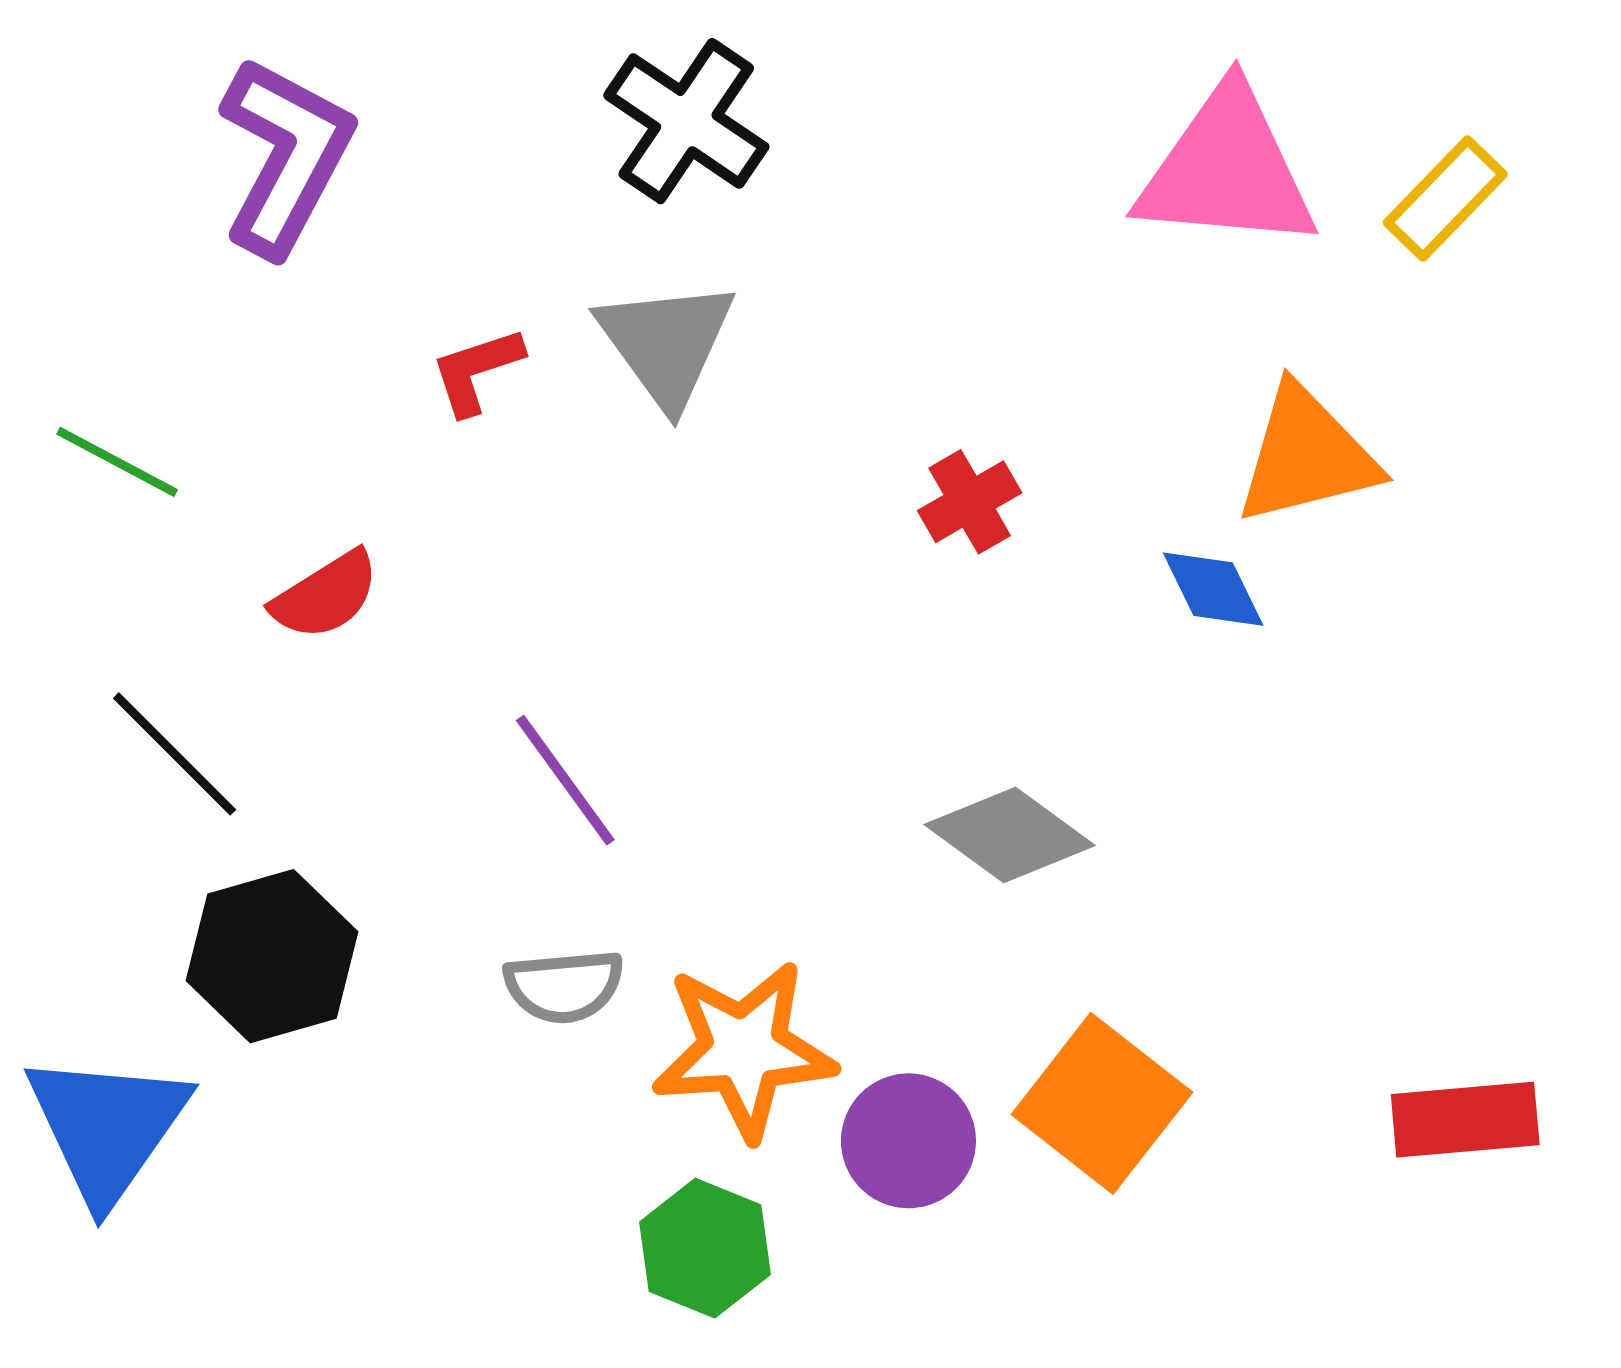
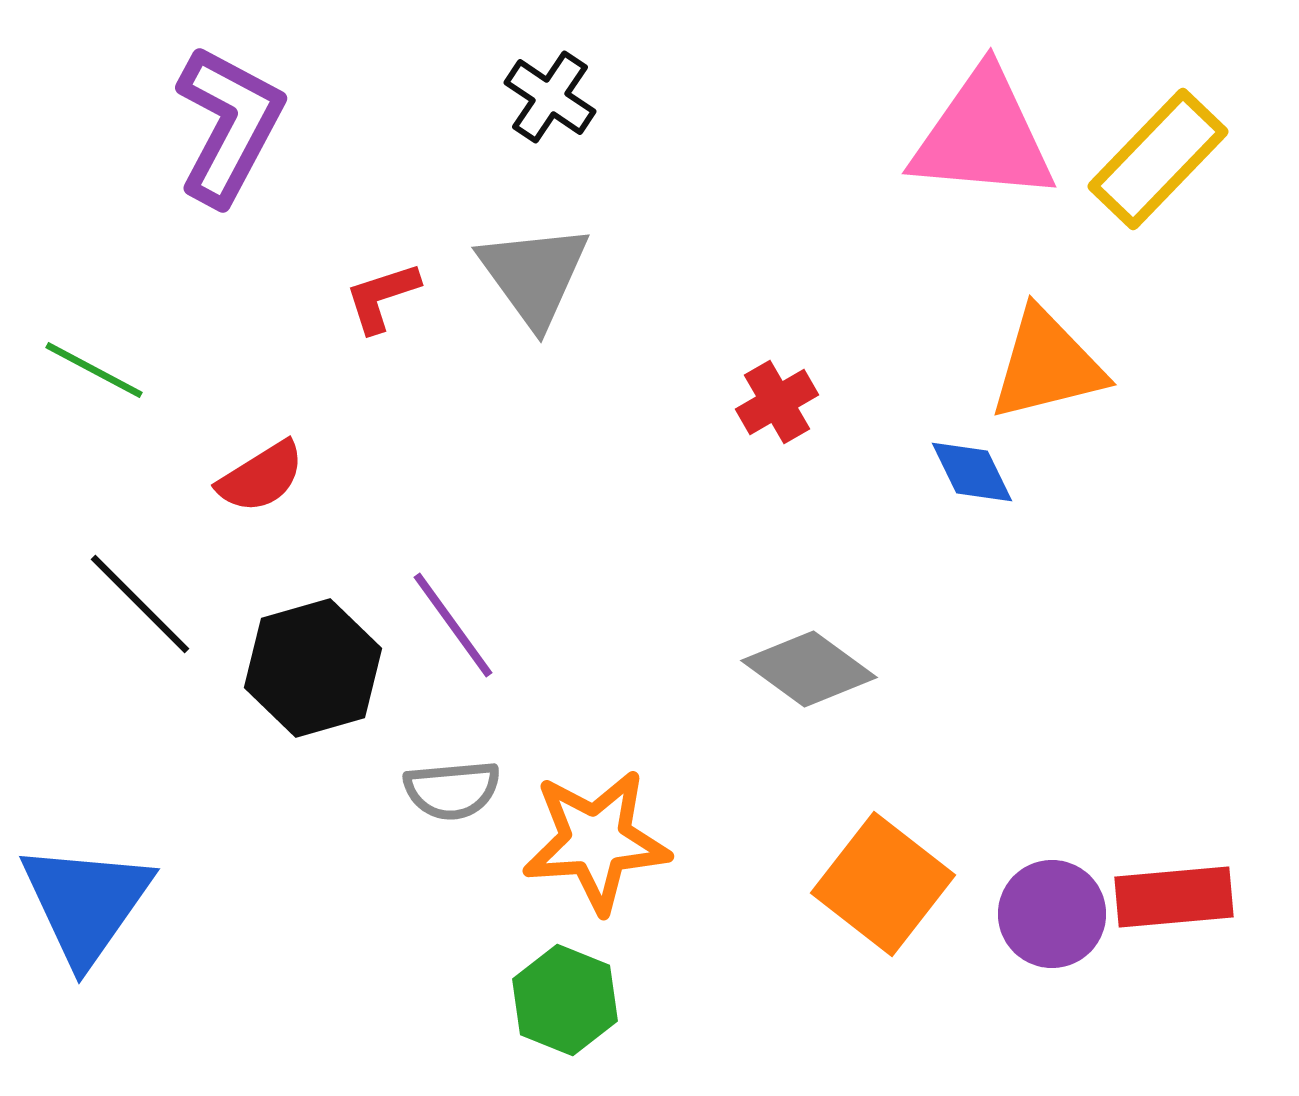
black cross: (686, 121) -> (550, 97), size x0.7
yellow rectangle: (1445, 198) -> (1158, 159), size x1.4
black hexagon: (272, 956) -> (313, 668), moved
purple circle: (908, 1141) -> (1052, 914), moved

